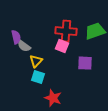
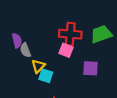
gray semicircle: (24, 46) -> (25, 50), turned 32
cyan square: (38, 77) -> (46, 76), moved

